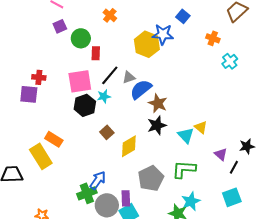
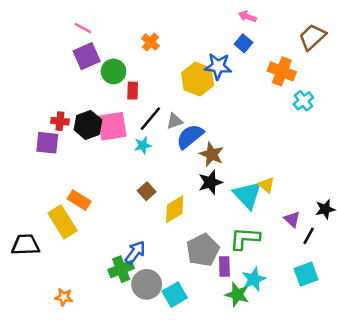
purple square: (60, 26) -> (87, 56), size x1.5
orange cross: (213, 38) -> (282, 71), size x1.5
black hexagon: (85, 105) -> (88, 125), moved
cyan triangle: (186, 135) -> (247, 195), size x1.4
purple rectangle: (126, 198) -> (224, 266), moved

